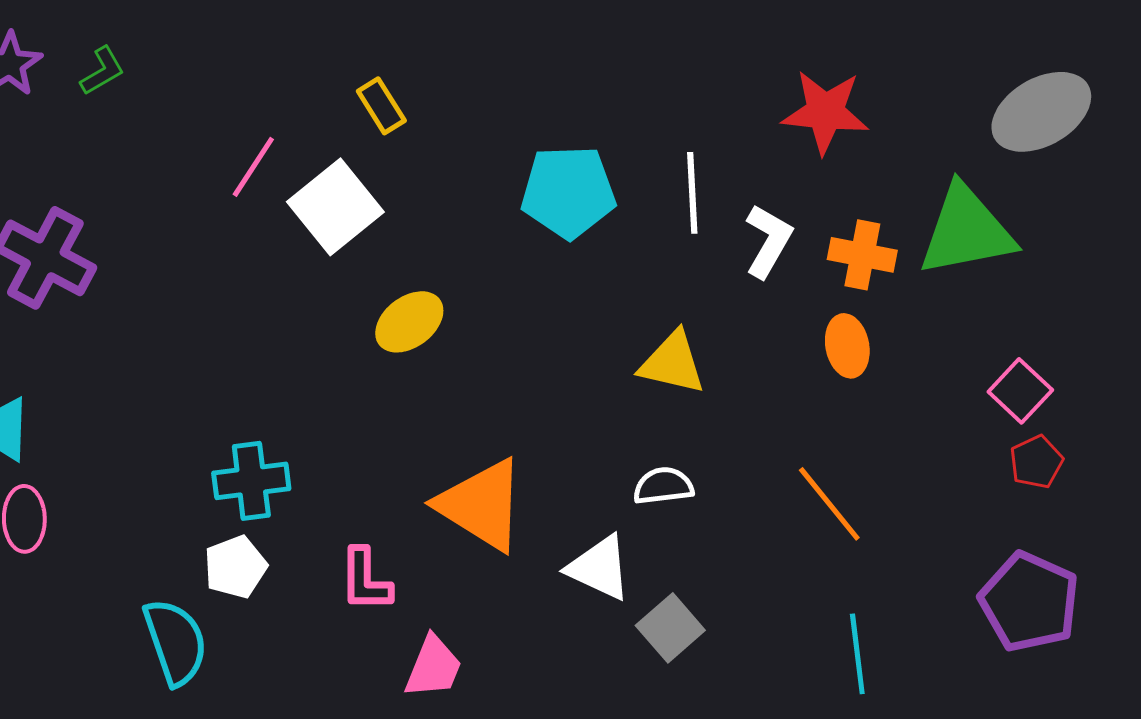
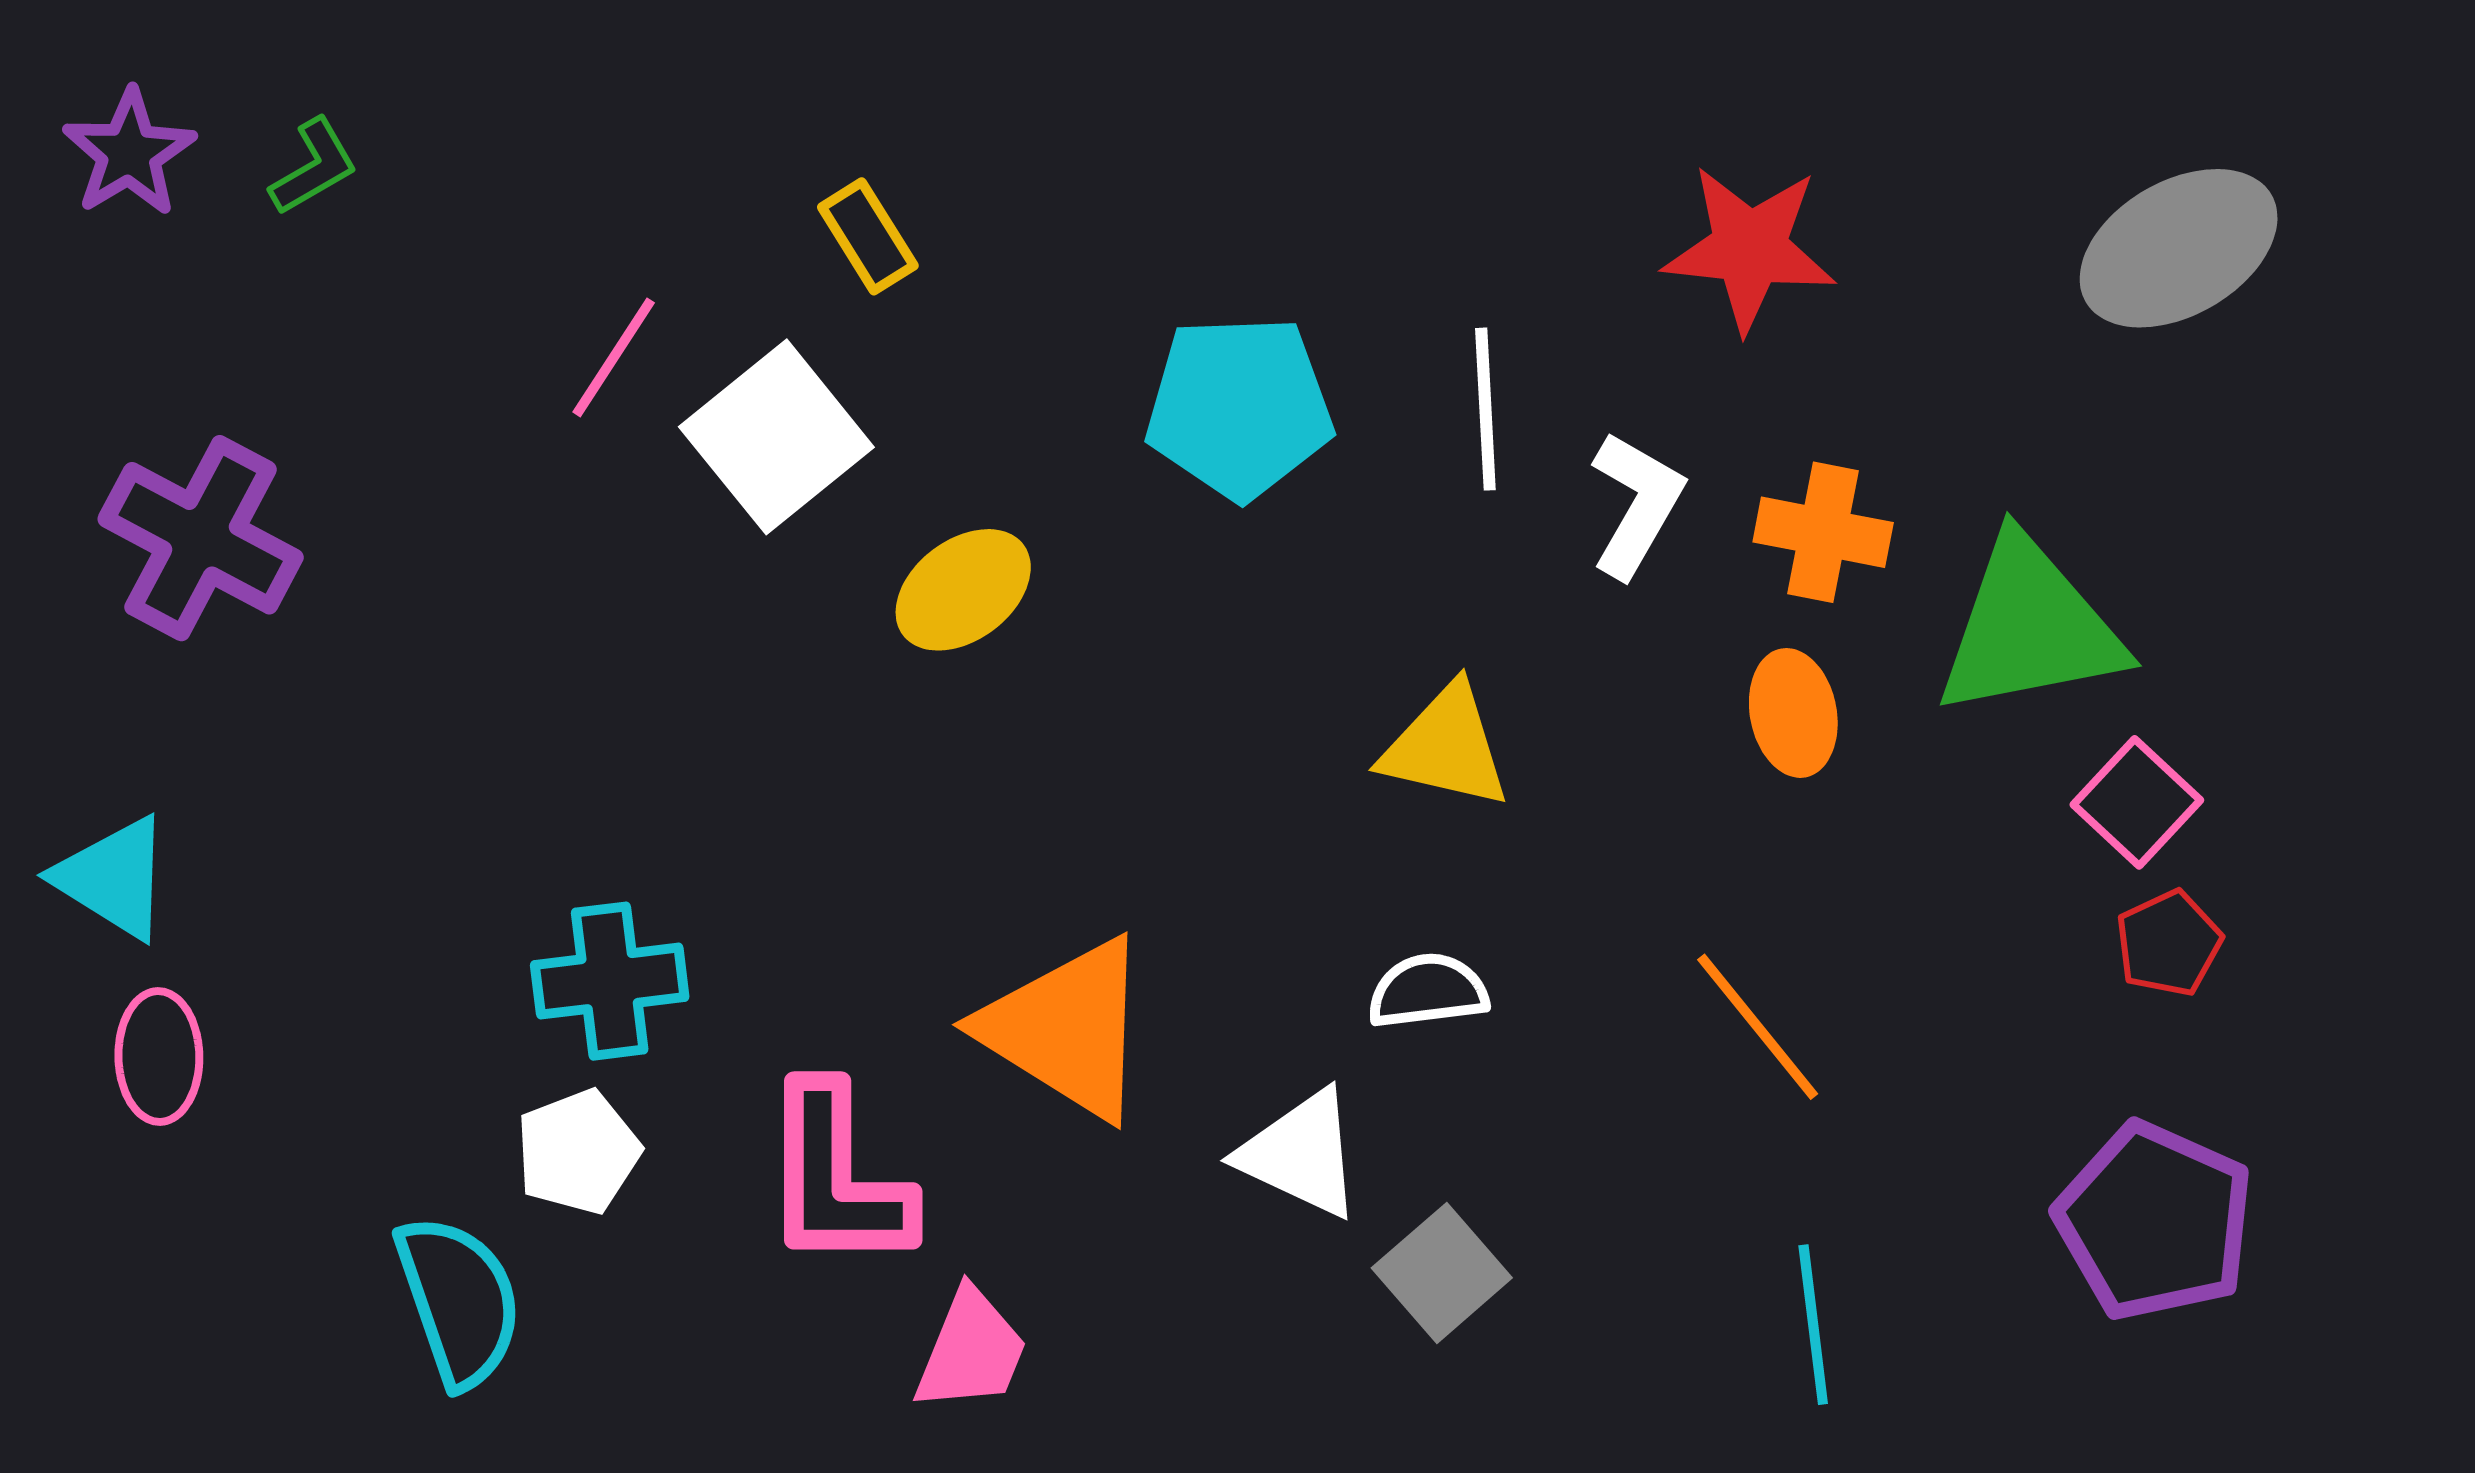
green triangle: (966, 231) -> (2030, 628), moved
yellow ellipse: (409, 322) -> (963, 590), moved
pink L-shape: (365, 580) -> (836, 1178), size x1.5

